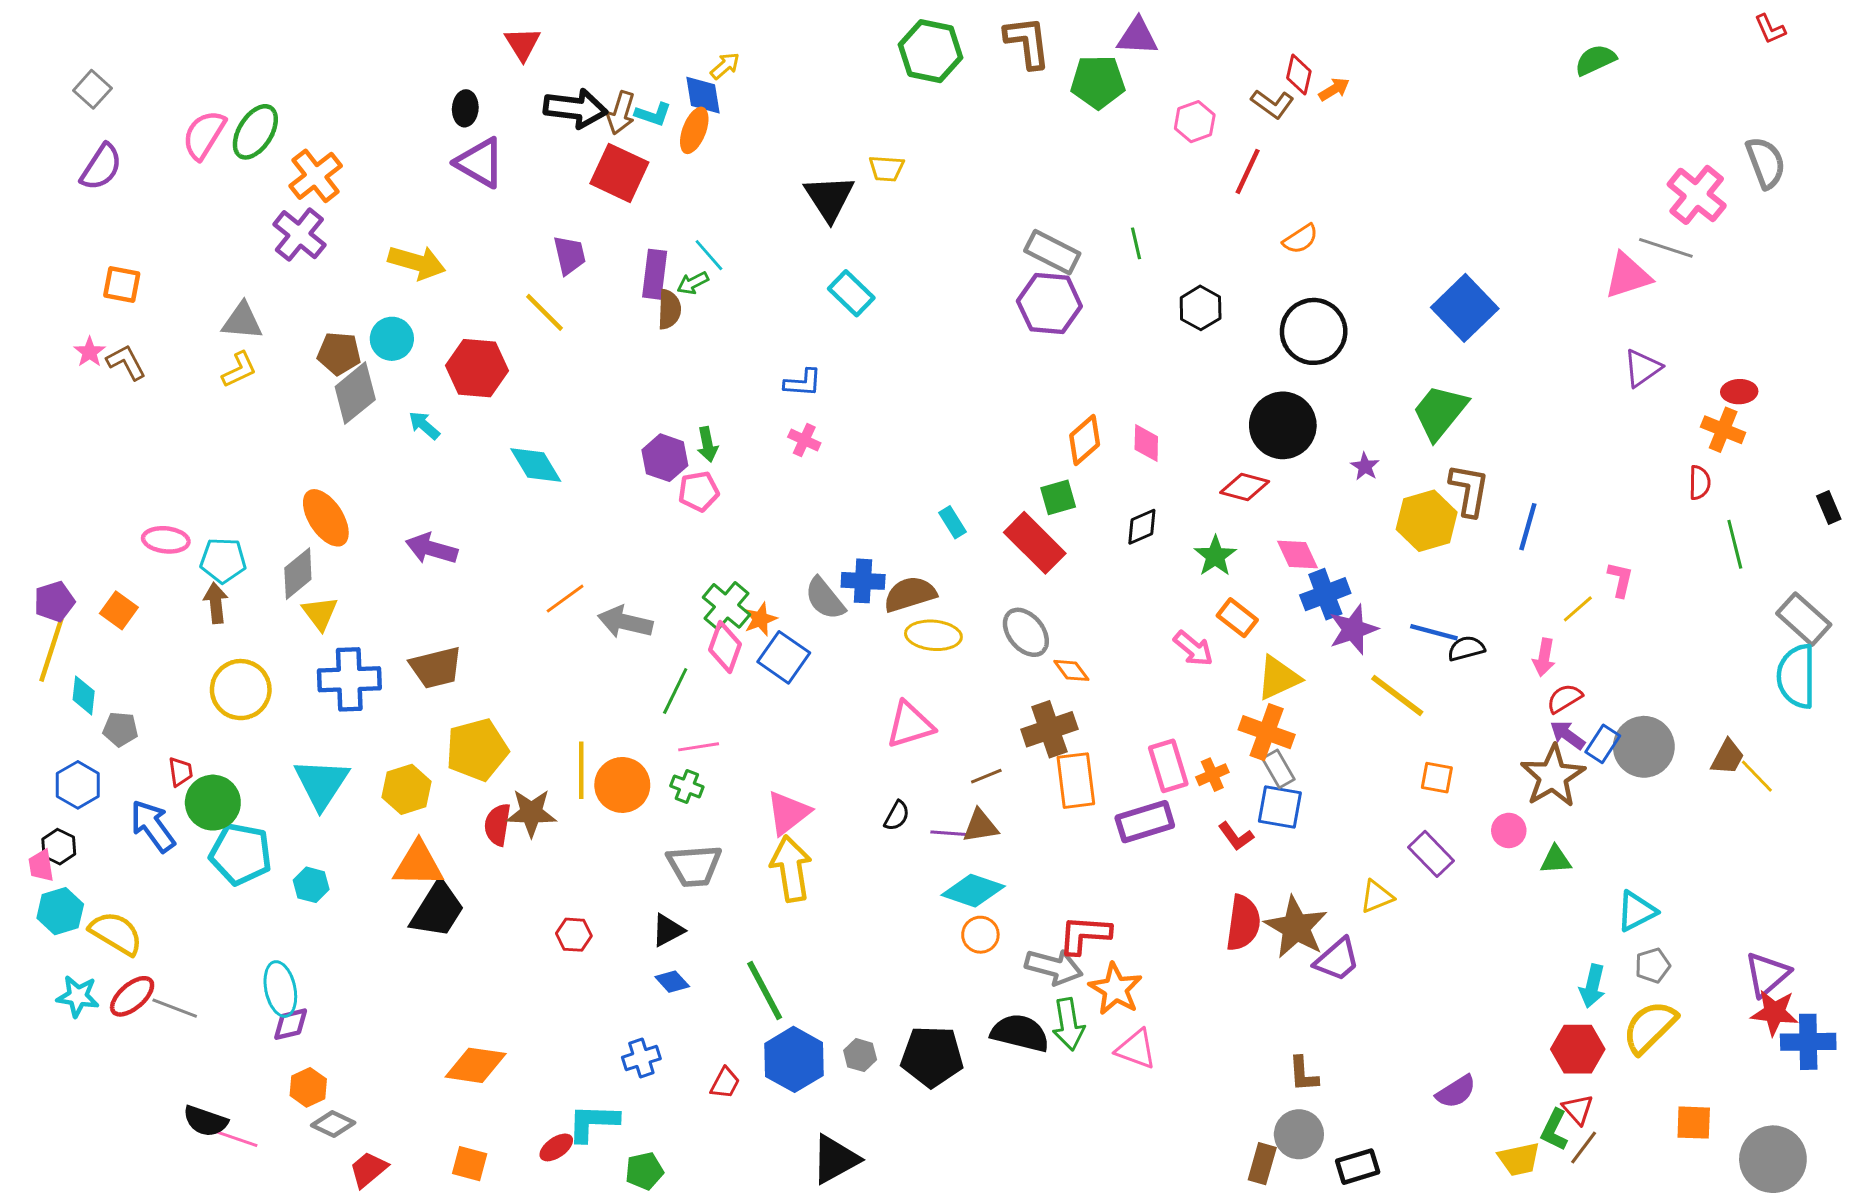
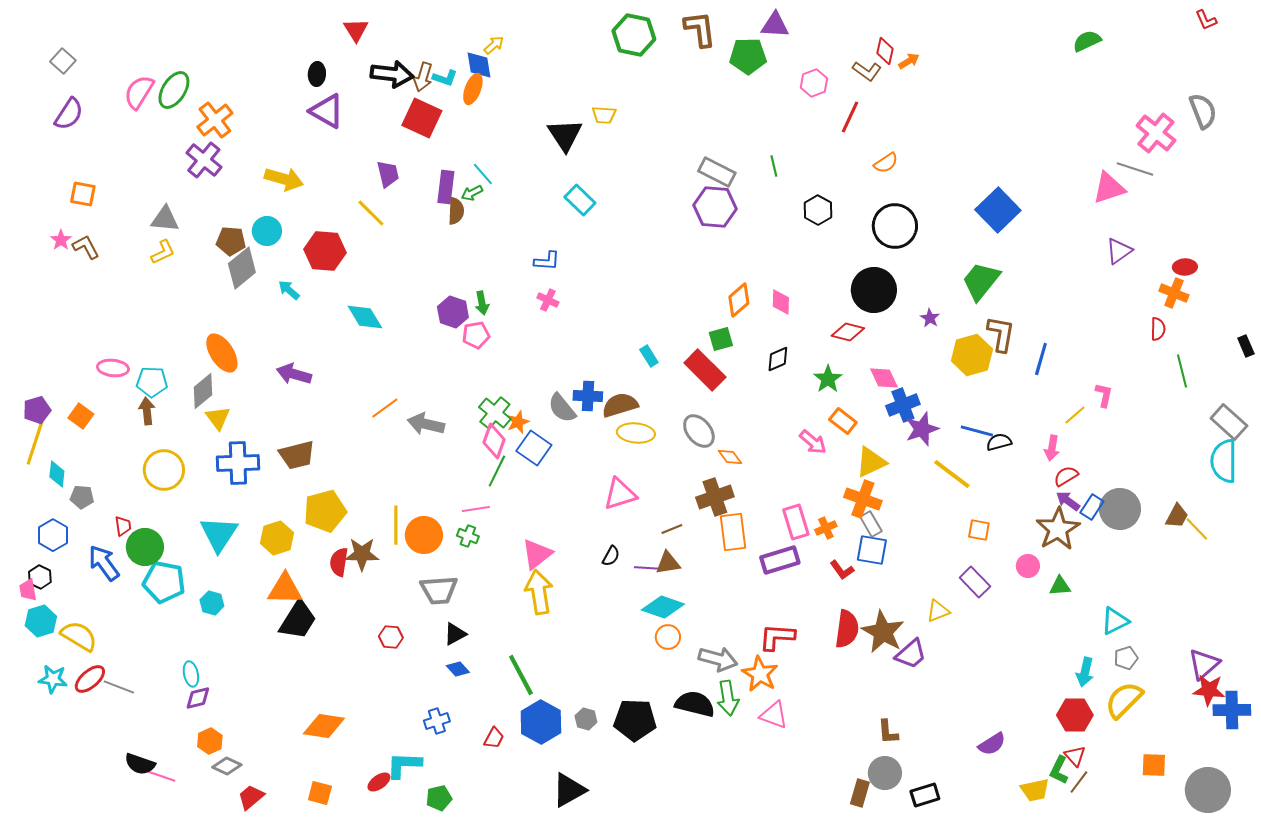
green line: (675, 691) -> (497, 471), moved
gray trapezoid: (694, 866) -> (439, 590), moved
red L-shape: (1085, 935) -> (777, 637), moved
cyan ellipse: (280, 989) -> (191, 674), size x0.7

